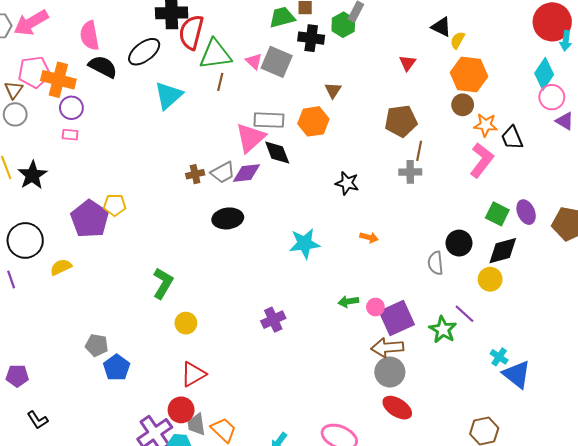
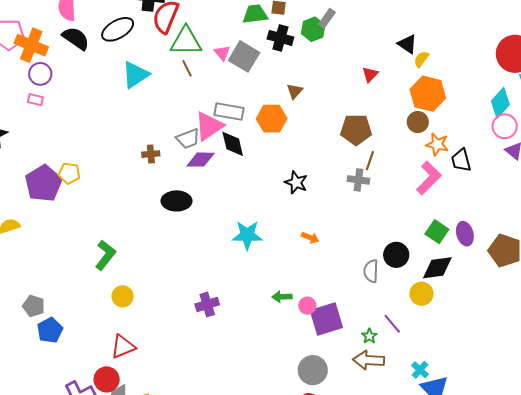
brown line: (220, 82) -> (187, 68), turned -48
gray trapezoid: (223, 172) -> (188, 139), moved
green star: (443, 330) -> (369, 336), size x0.6
brown arrow: (387, 347) -> (369, 360), moved

